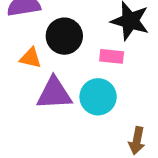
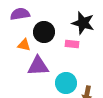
cyan circle: (98, 97) -> (66, 83), moved

